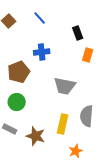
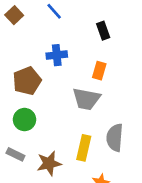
orange rectangle: (88, 55) -> (99, 71), moved
brown star: (36, 136) -> (49, 163), turned -30

